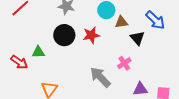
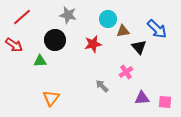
black circle: (64, 35) -> (55, 40), moved
red arrow: (19, 62) -> (14, 45), moved
gray arrow: (100, 77) -> (102, 86), size x0.6

